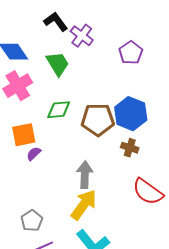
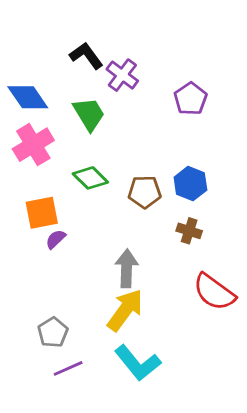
green diamond: (59, 110) -> (90, 178), turned 50
blue hexagon: (131, 114) -> (190, 184), size x0.7
brown pentagon: (98, 120) -> (145, 192), size x0.7

